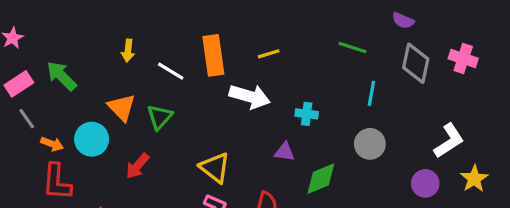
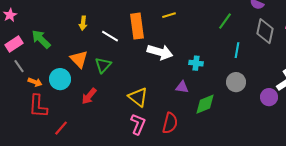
green line: (352, 47) -> (225, 21), turned -72
yellow line: (269, 54) -> (169, 15), moved
purple circle: (425, 183) -> (269, 97), moved

